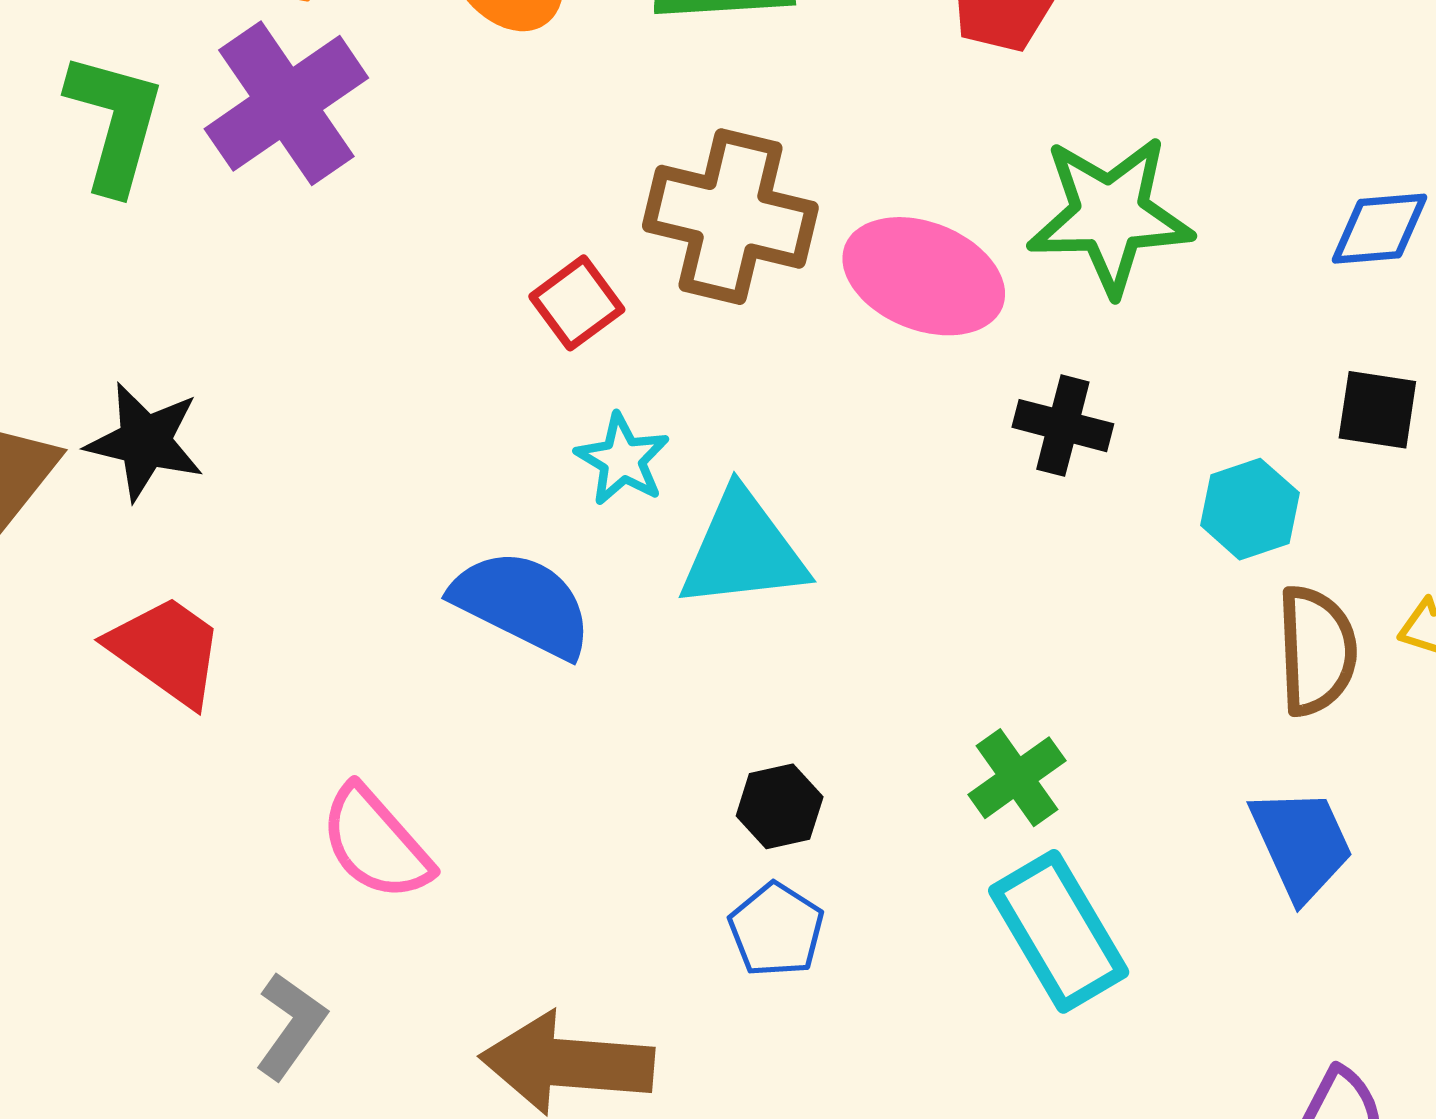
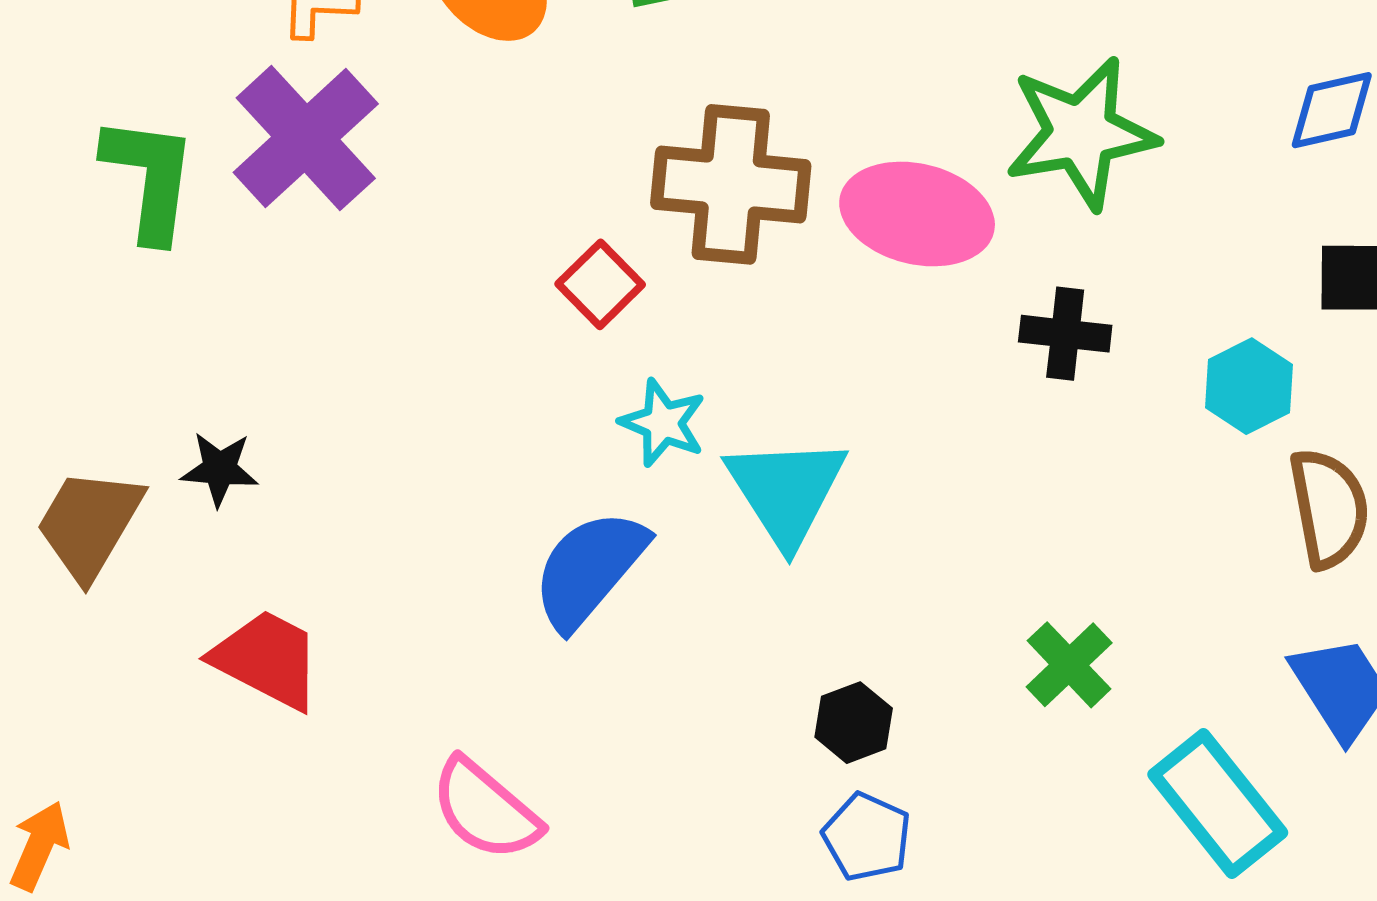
black star: (145, 442) -> (220, 469), size x0.7
cyan triangle: (743, 550) -> (786, 491), turned -48
blue semicircle: (522, 604) -> (589, 569), turned -68
cyan rectangle: (1059, 931) -> (1218, 804), moved

